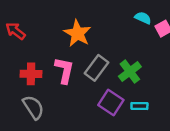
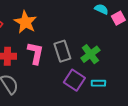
orange star: (77, 33) -> (25, 22), moved
gray rectangle: (97, 68) -> (62, 51), turned -55

